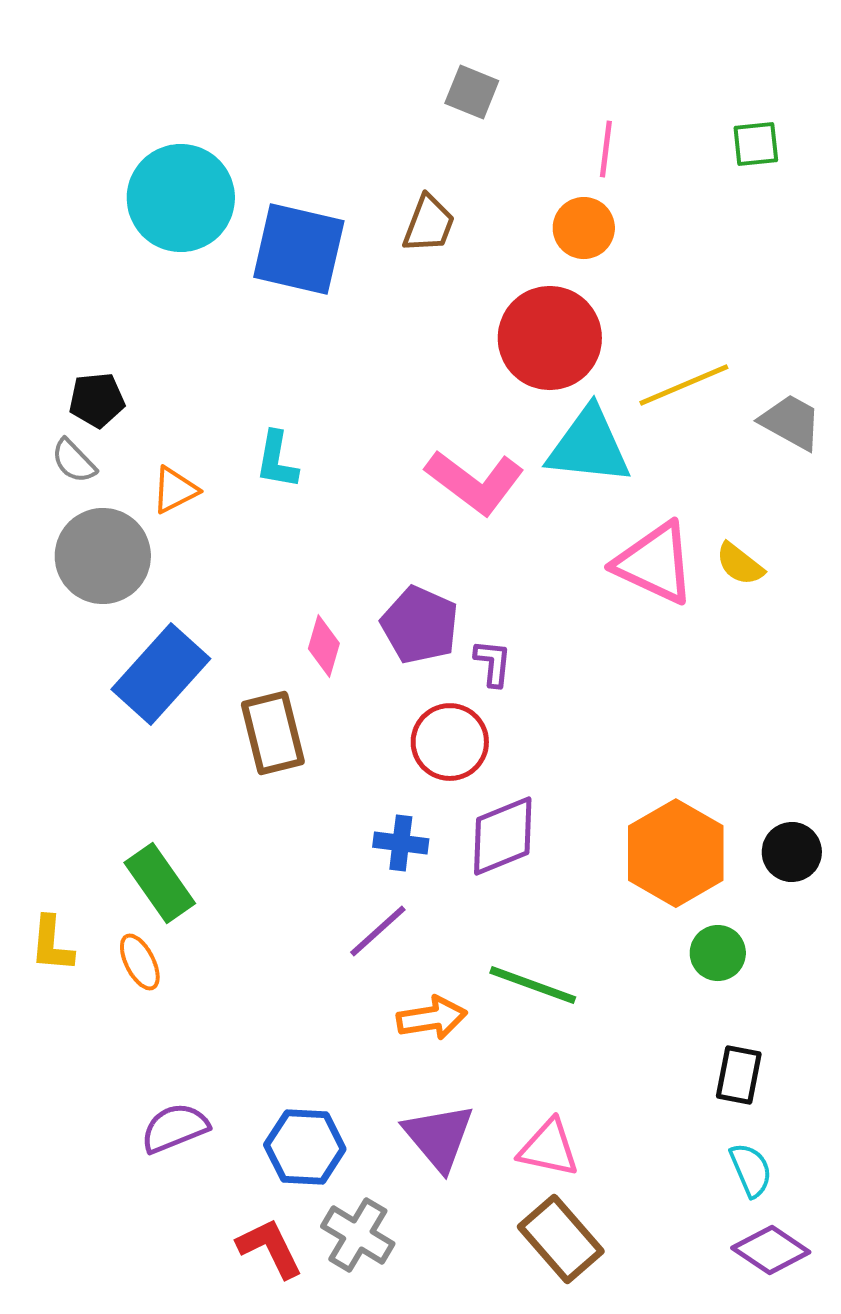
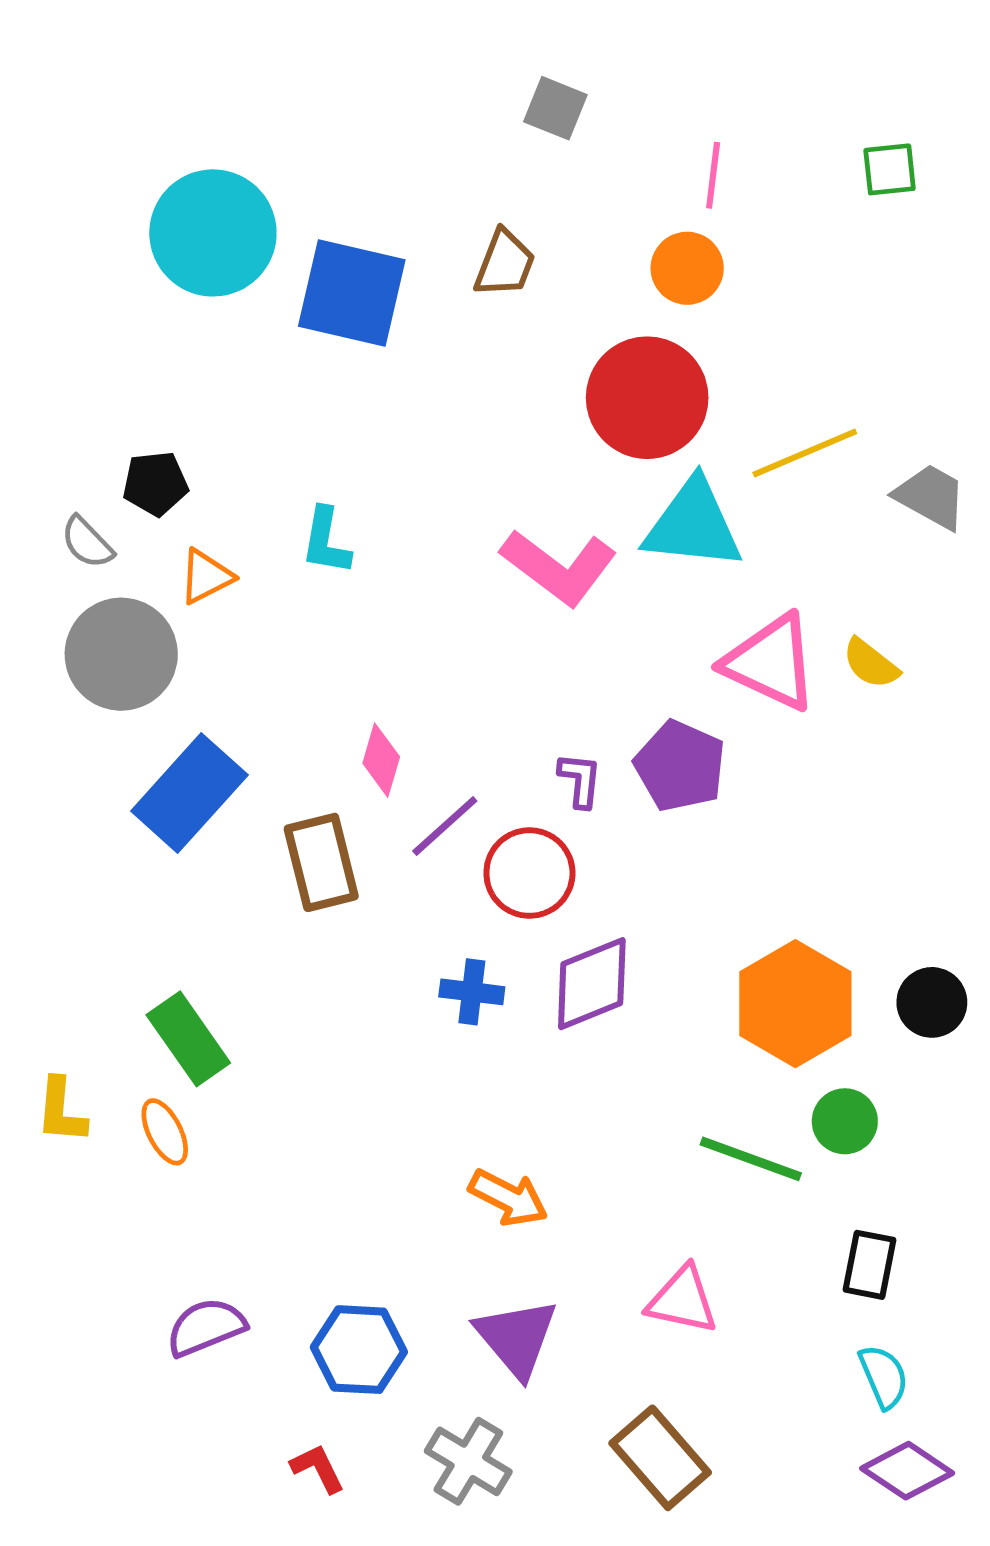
black pentagon: (97, 400) -> (155, 484), moved
purple pentagon: (420, 625) -> (680, 766), moved
purple line: (378, 931) -> (445, 826), moved
green line: (533, 985) -> (751, 1159), moved
orange arrow: (432, 1018) -> (508, 1198), turned 36
pink triangle: (549, 1148) -> (682, 1300), moved
gray cross: (358, 1235) -> (468, 1461), moved
red L-shape: (270, 1248) -> (318, 1468), size x0.7

